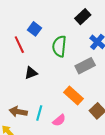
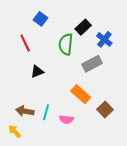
black rectangle: (83, 17) -> (83, 27), moved
blue square: (35, 29) -> (41, 19), moved
pink semicircle: (59, 120) -> (66, 119), turned 48

